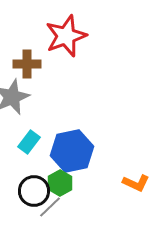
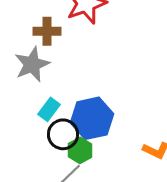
black circle: (34, 191) -> (63, 134), moved

